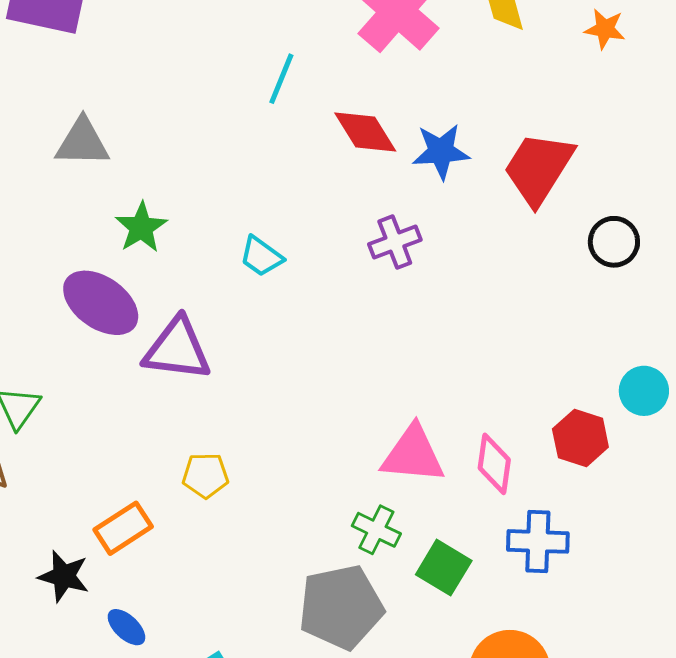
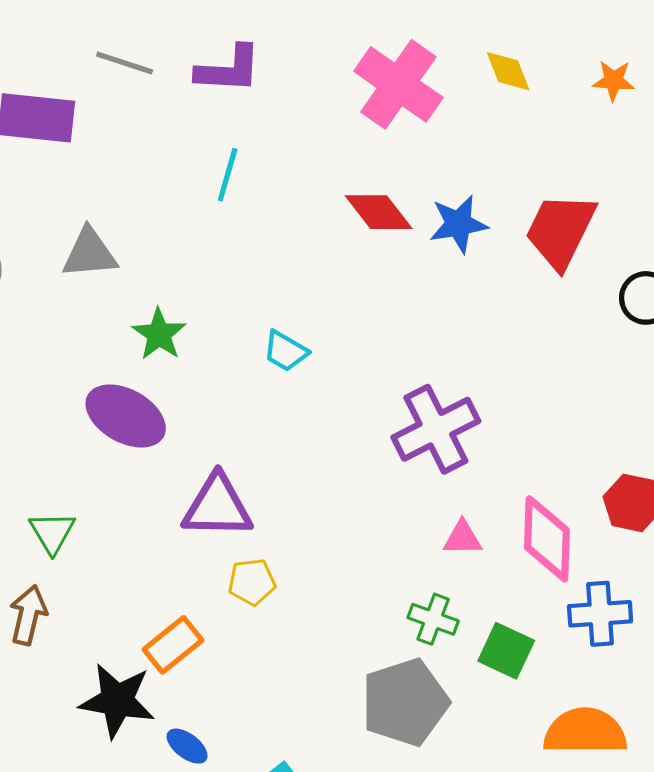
cyan line: (281, 79) -> (228, 175), moved
purple cross: (395, 242) -> (436, 429), moved, size x1.6
purple triangle: (177, 349) -> (217, 506), moved
pink triangle: (413, 455) -> (462, 538), size x0.6
pink diamond: (494, 464) -> (547, 539), size x1.4
black star: (64, 576) -> (117, 701), size x1.4

